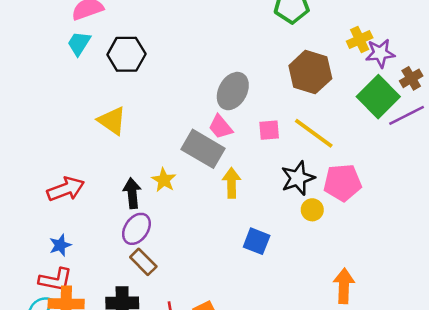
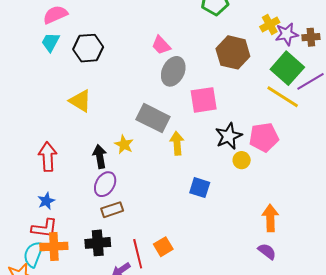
brown cross: (411, 78) -> (311, 37), moved, turned 30
pink trapezoid: (221, 127) -> (161, 45), moved
pink square: (269, 130) -> (204, 100), size x1.6
yellow line: (314, 133) -> (283, 97), moved
red arrow: (66, 189) -> (48, 157), turned -68
brown rectangle: (143, 262) -> (112, 210), turned -60

